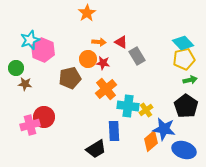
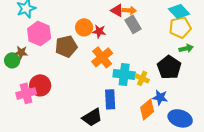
orange arrow: (99, 42) -> (129, 10), moved
pink hexagon: (43, 50) -> (39, 33), moved
green circle: (16, 68) -> (12, 60), moved
black pentagon: (186, 106) -> (169, 67), moved
yellow cross: (146, 110) -> (142, 78), turned -32
blue star: (164, 129) -> (160, 97), size x0.7

